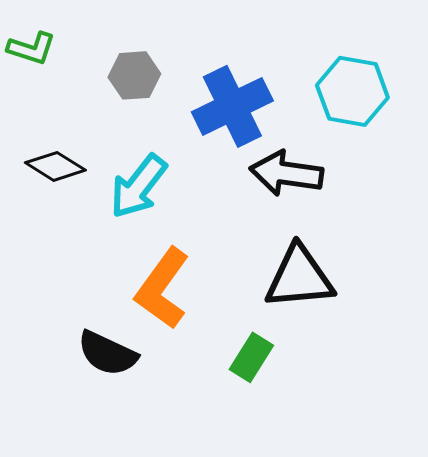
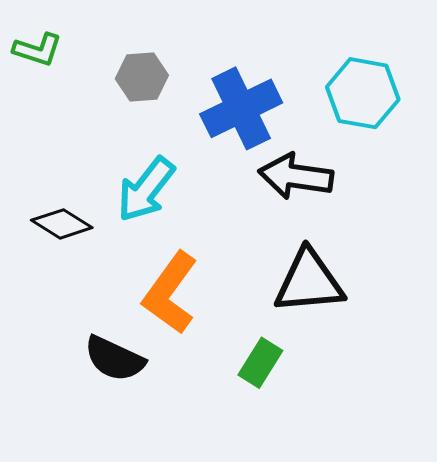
black diamond: (55, 166) -> (62, 224), moved

